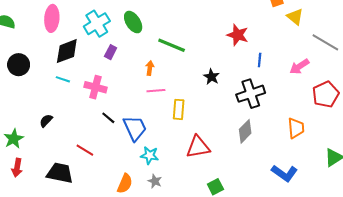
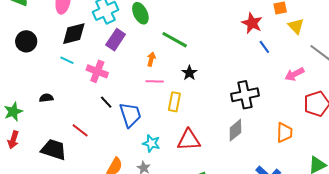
red star: (238, 35) -> (252, 23), moved
purple rectangle: (111, 52) -> (116, 40), size x1.5
blue line: (260, 60) -> (264, 47), moved, turned -48
black star: (211, 77) -> (189, 73), moved
black semicircle: (46, 121) -> (46, 98), turned 32
cyan star: (150, 155) -> (151, 143), moved

